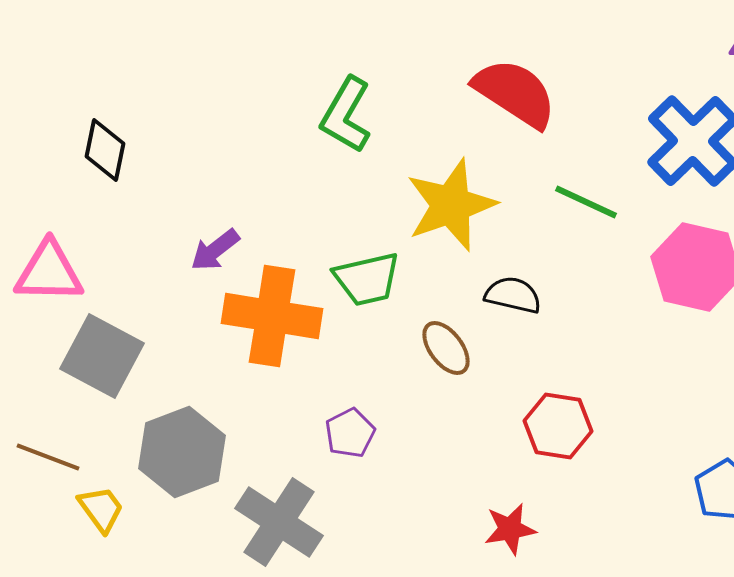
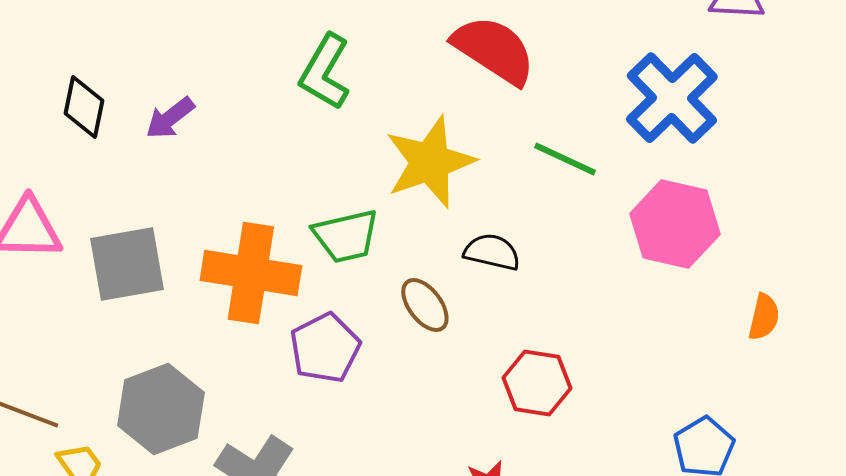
purple arrow: (215, 250) -> (170, 118), moved
gray square: (102, 356) -> (127, 264), moved, turned -38
purple pentagon: (350, 433) -> (325, 348), moved, size x1.4

